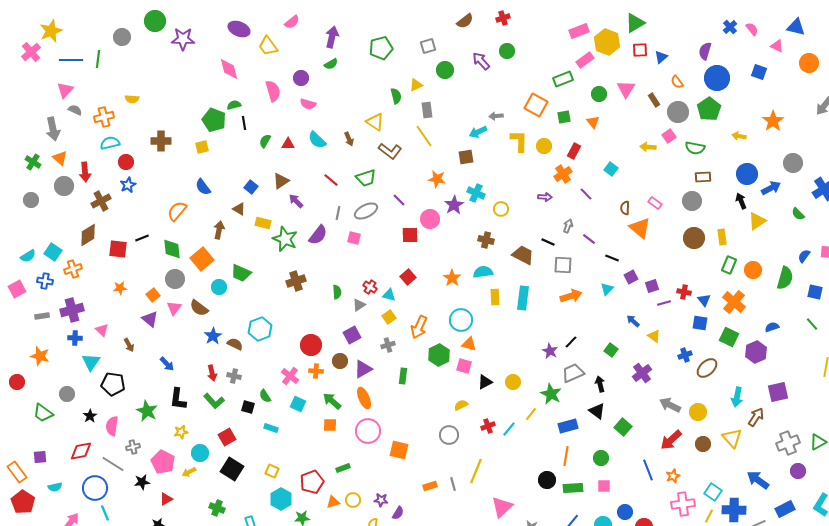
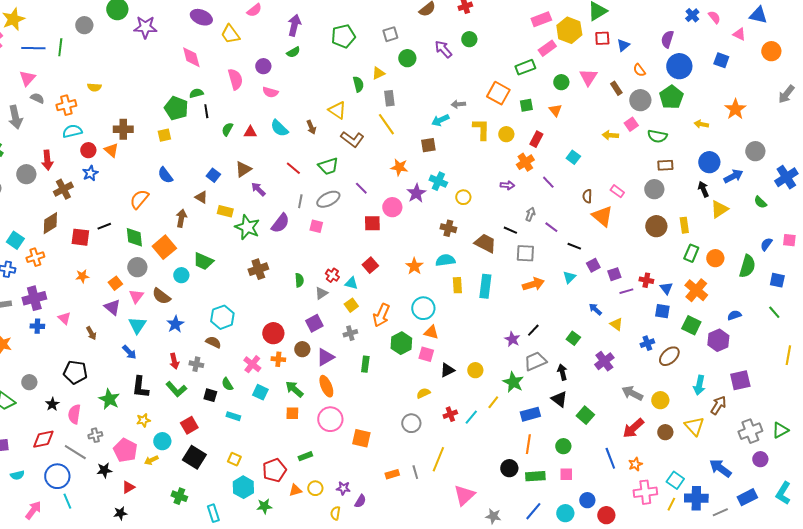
orange triangle: (60, 158) -> (111, 150), moved
brown semicircle: (235, 344) -> (213, 342), moved
cyan triangle: (91, 362) -> (137, 325), moved

